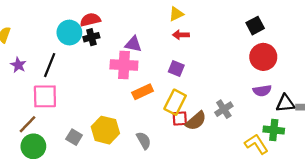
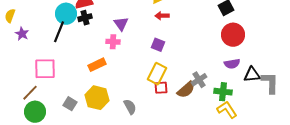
purple triangle: (133, 44) -> (121, 24), turned 42
purple star: (18, 65) -> (22, 34), moved
black line: (50, 65) -> (59, 32), moved
pink cross: (124, 65) -> (113, 42), size x0.6
orange rectangle: (143, 92) -> (97, 65), moved
brown semicircle: (196, 121) -> (186, 90), moved
green cross: (274, 130) -> (223, 92), moved

